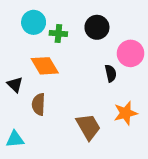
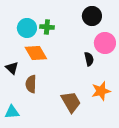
cyan circle: (34, 22) -> (27, 28), moved
black circle: (97, 27) -> (92, 16), moved

